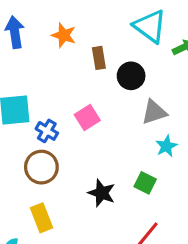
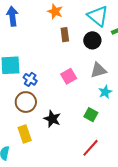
orange star: (64, 35) -> (55, 12), moved
black circle: (131, 76) -> (92, 40), moved
pink square: (87, 118) -> (69, 76), moved
black star: (102, 193) -> (52, 119), moved

